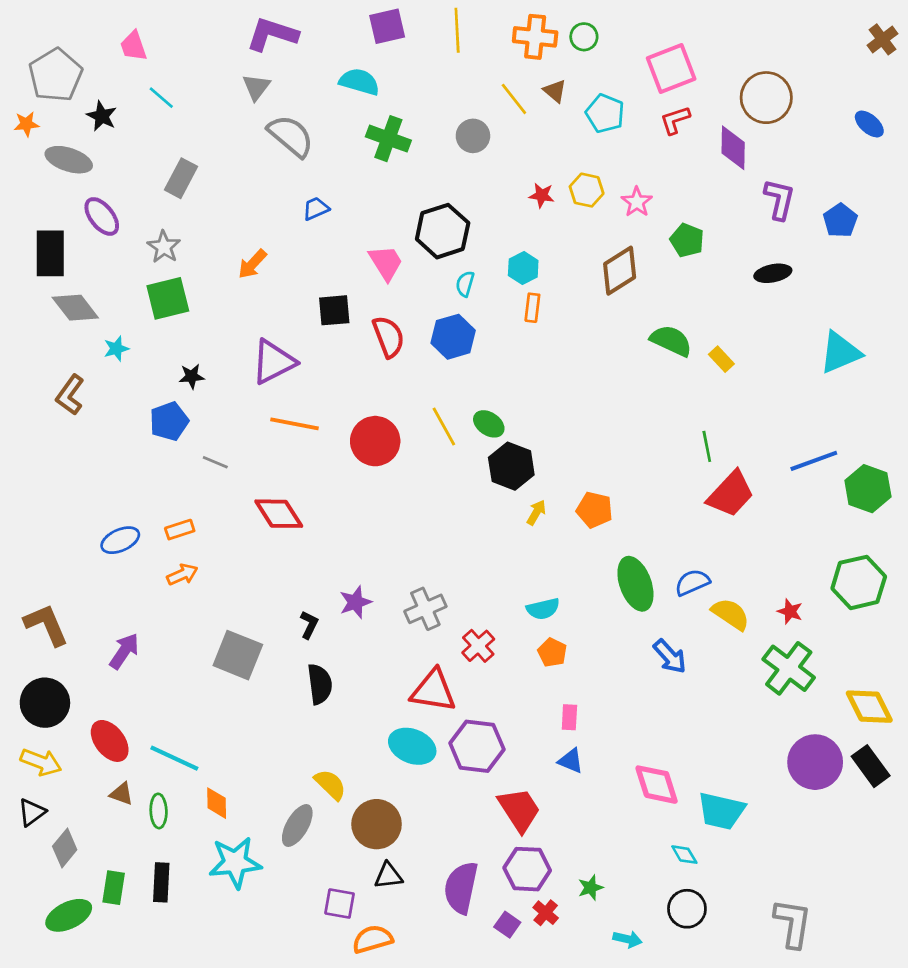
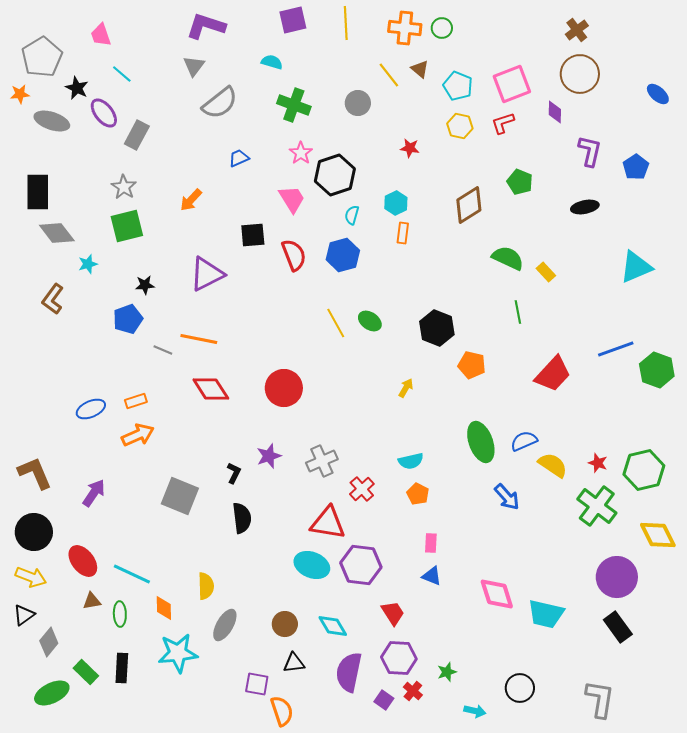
brown cross: (882, 39) -> (577, 30), moved
pink square: (671, 69) -> (512, 84), moved
cyan semicircle: (359, 82) -> (272, 62), size x0.7
red L-shape: (675, 120) -> (503, 123), moved
gray semicircle: (291, 136) -> (220, 103), turned 102
purple diamond: (733, 148) -> (555, 112), size x0.7
yellow hexagon: (587, 190) -> (460, 126), moved
pink star: (637, 202) -> (301, 153), moved
purple ellipse: (102, 216) -> (104, 113), moved
orange line: (295, 424) -> (199, 339), moved
red circle: (375, 441) -> (284, 388), moved
green line: (707, 446) -> (518, 312), moved
black hexagon: (511, 466) -> (437, 328), moved
orange pentagon: (594, 510) -> (472, 365), moved
orange arrow: (182, 574) -> (138, 435), size x1.4
green hexagon: (859, 582) -> (644, 470), moved
black rectangle: (871, 766) -> (618, 627), moved
yellow semicircle: (330, 785) -> (206, 586), moved, turned 44
brown triangle: (122, 794) -> (92, 601), turned -30
red trapezoid: (519, 810) -> (393, 613), size x0.7
brown circle: (377, 824) -> (285, 624), size x0.7
cyan diamond: (684, 855) -> (333, 626), moved, size x1.4
green rectangle: (114, 888) -> (86, 672), turned -55
orange semicircle: (373, 939) -> (282, 711), turned 88

